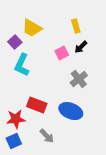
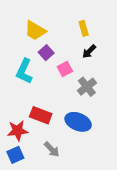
purple square: (15, 42) -> (46, 53), moved
pink square: (62, 53) -> (65, 69), moved

